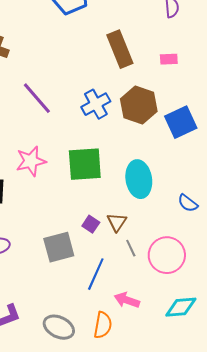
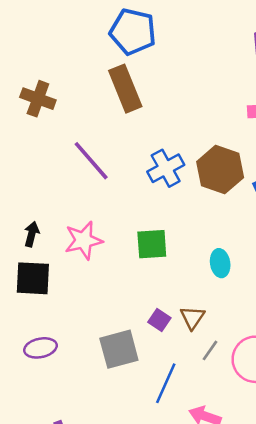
brown rectangle: (120, 49) -> (125, 89), moved
green square: (85, 164) -> (152, 244), size x0.7
cyan ellipse: (139, 179) -> (220, 263), size x0.6
gray line: (131, 248) -> (210, 350), turned 60

